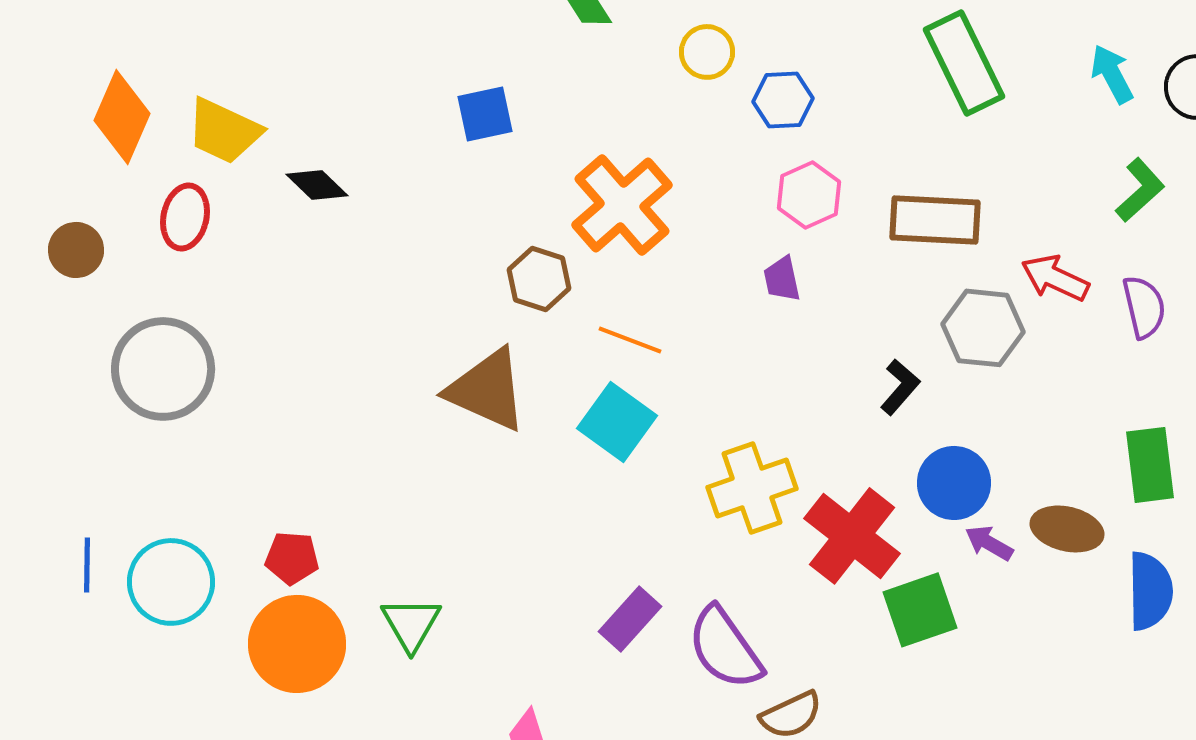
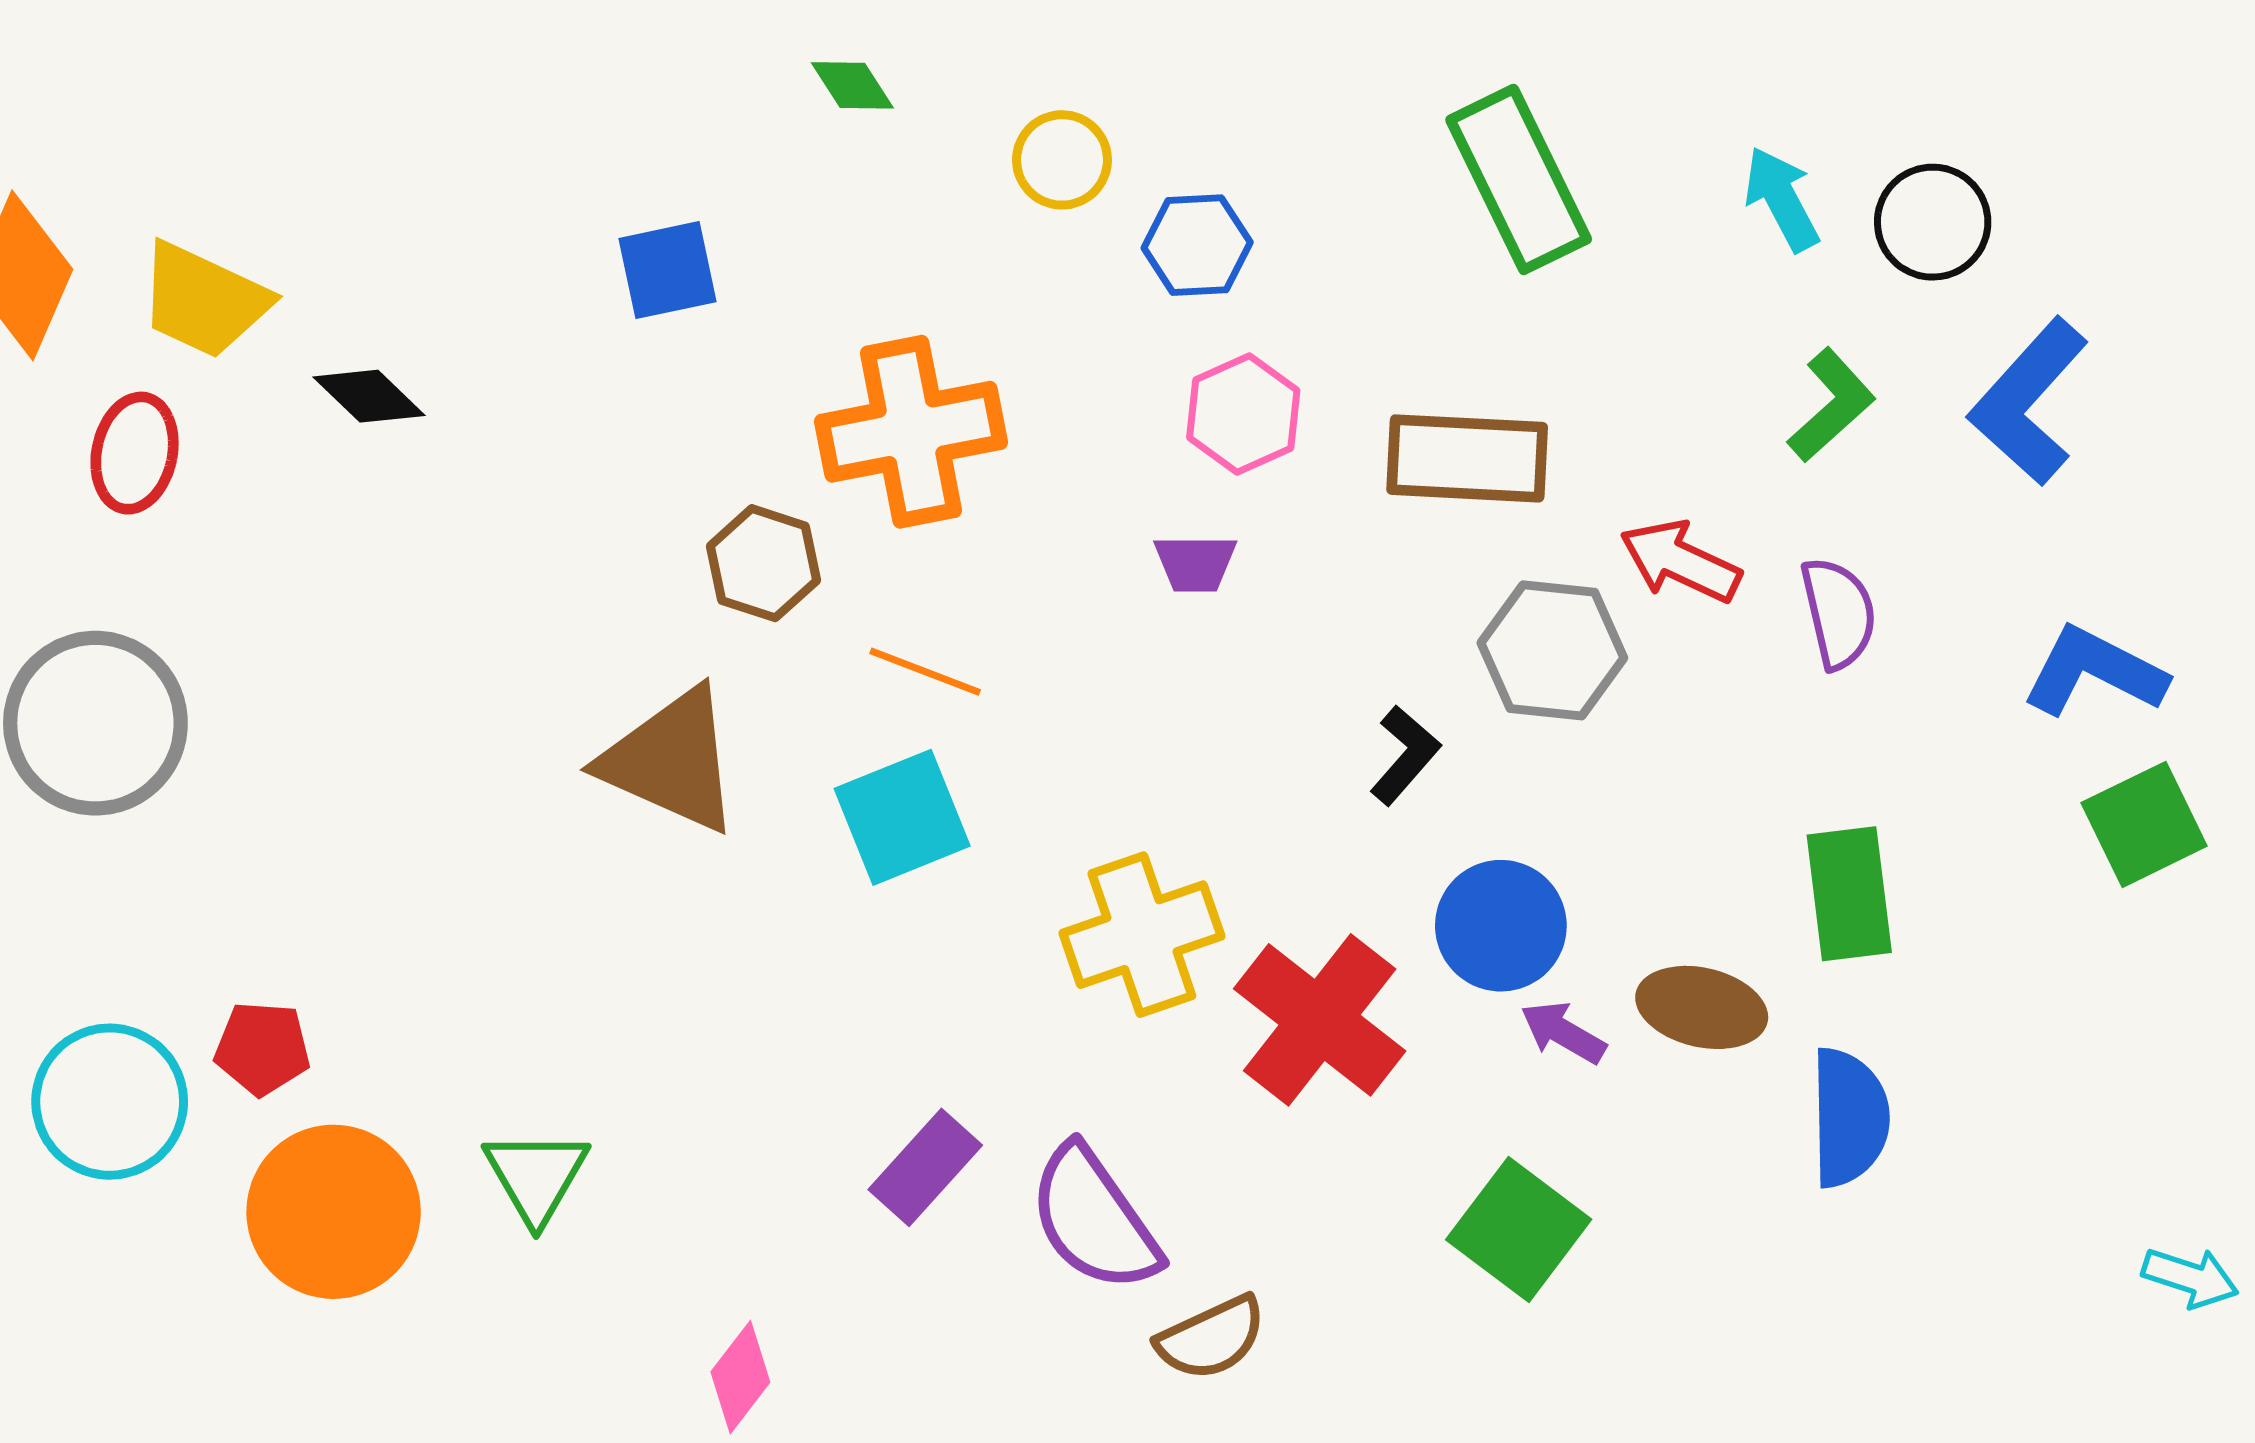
orange cross: (622, 205) -> (911, 432), turned 30
purple trapezoid: (782, 279) -> (1195, 563), turned -78
cyan square: (617, 422) -> (902, 817), turned 32
red pentagon: (292, 558) -> (262, 1048), moved
green square: (920, 610) -> (1519, 1230), moved, turned -34

